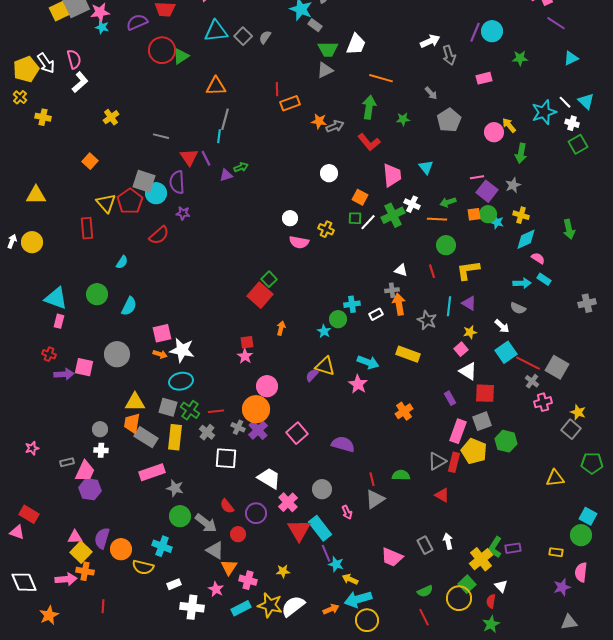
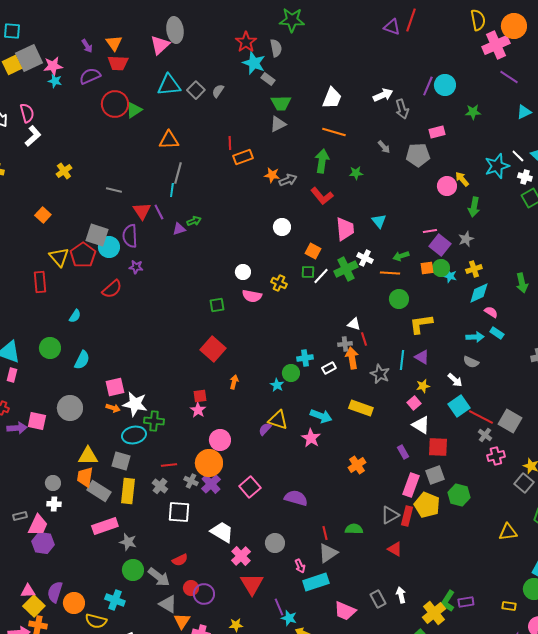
white trapezoid: (356, 44) -> (332, 98), moved
gray pentagon: (449, 120) -> (418, 155), moved, turned 30
yellow cross: (521, 215) -> (474, 269), turned -35
red line: (432, 271) -> (364, 339), moved
green square: (269, 279) -> (217, 305), moved, turned 35
green cross: (190, 410) -> (154, 421), moved, turned -30
red semicircle: (227, 506) -> (180, 560), turned -77
purple circle: (256, 513) -> (204, 594), moved
cyan rectangle: (320, 528) -> (316, 582), moved, turned -70

